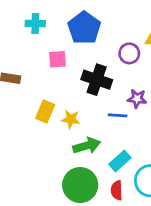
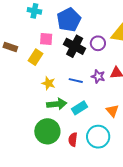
black cross: (97, 80) -> (75, 46), moved
yellow rectangle: (45, 112) -> (36, 57), moved
blue line: (118, 115) -> (76, 81), moved
cyan rectangle: (120, 161) -> (79, 108), moved

